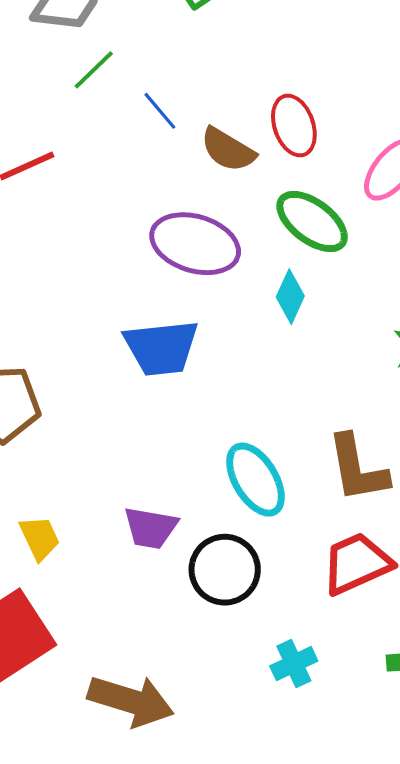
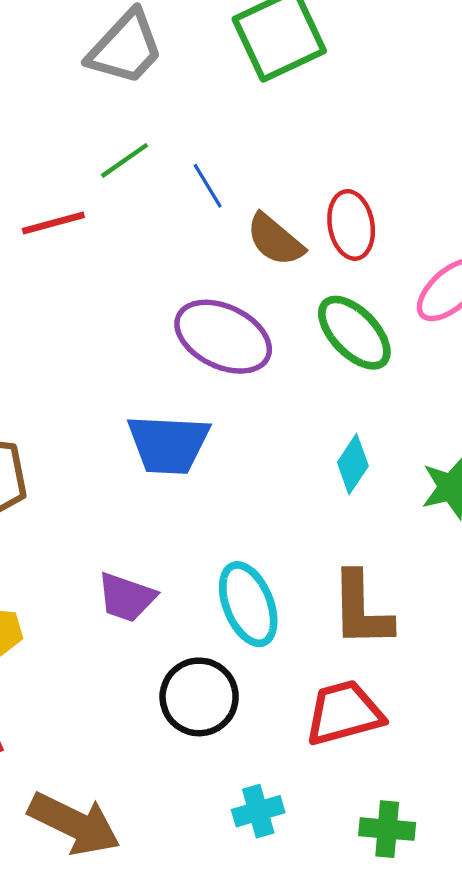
green line: (94, 70) -> (125, 160), moved
cyan diamond: (290, 297) -> (353, 464), moved
purple trapezoid: (151, 528) -> (126, 597), moved

